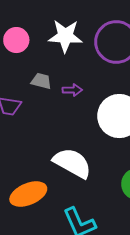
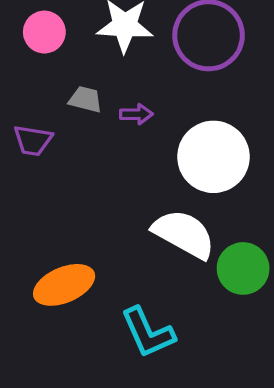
white semicircle: (72, 163) -> (184, 234), moved

